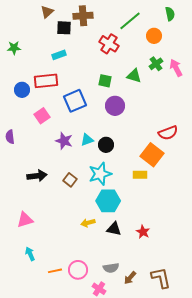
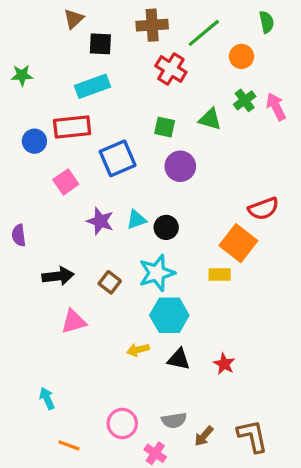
brown cross: (83, 16) -> (152, 25), moved
cyan rectangle: (59, 55) -> (92, 86), size x1.5
purple semicircle: (10, 137) -> (19, 235), moved
pink triangle: (25, 220) -> (74, 322), moved
orange line: (55, 271) -> (69, 445), moved, turned 32

